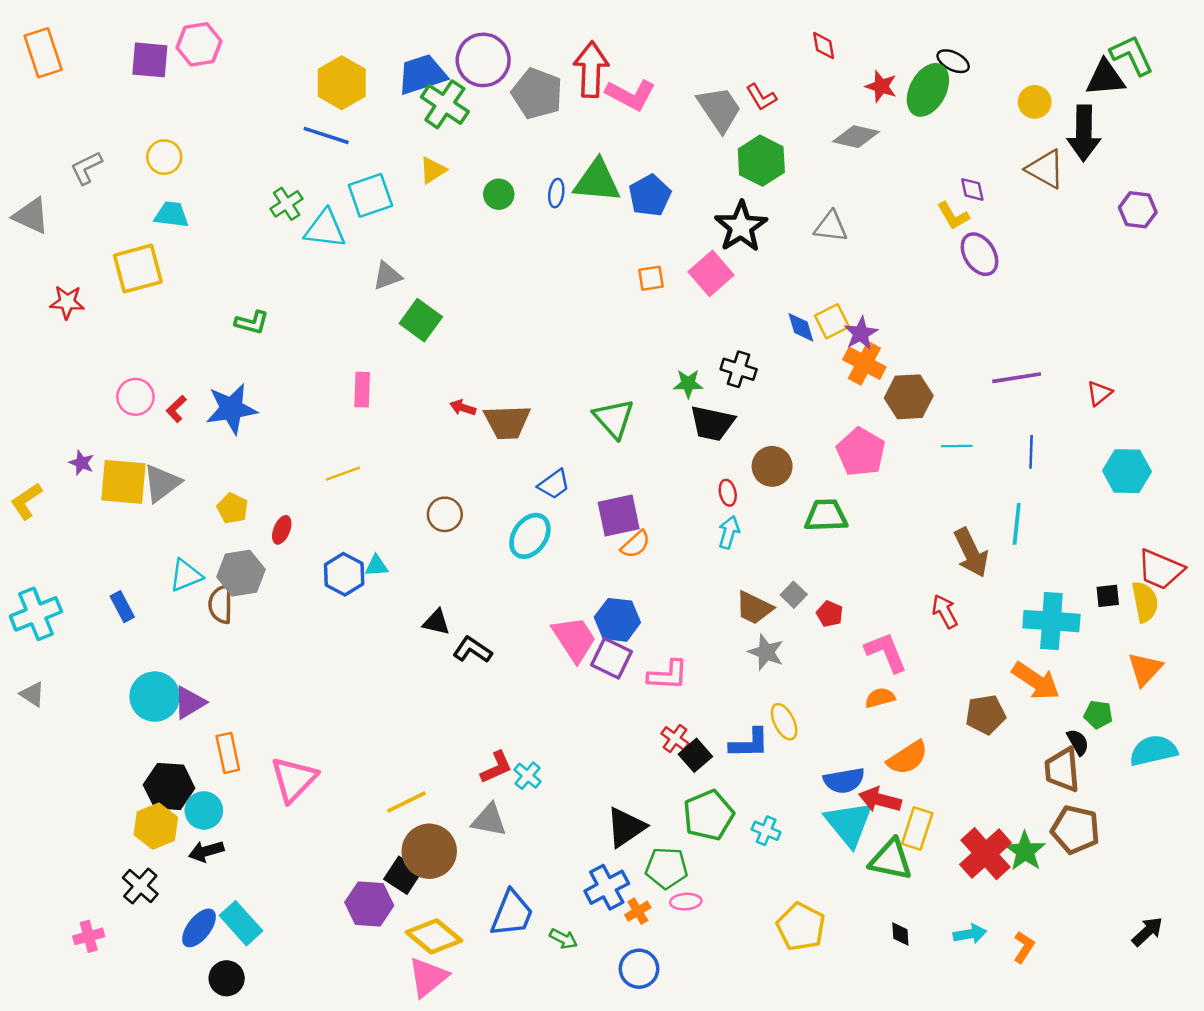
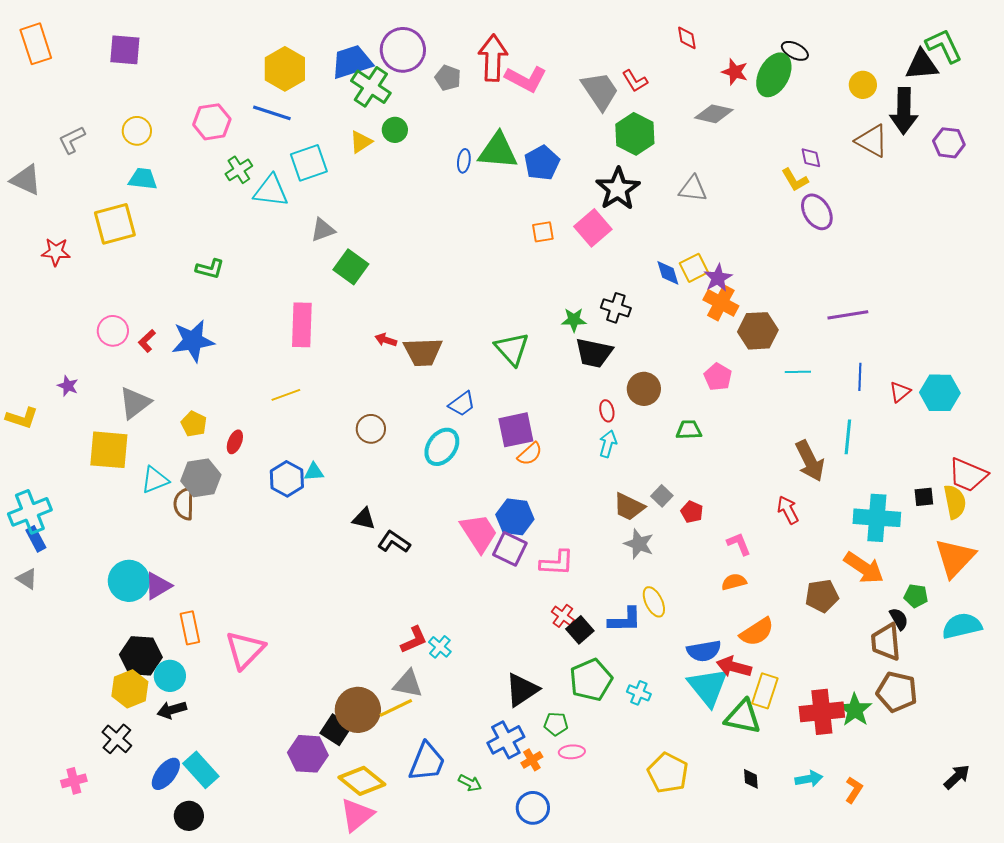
pink hexagon: (199, 44) -> (212, 122), moved
gray pentagon: (537, 94) -> (448, 78), size x0.6
green circle: (499, 194) -> (395, 130), moved
purple hexagon: (1138, 210) -> (949, 143), moved
pink rectangle: (362, 390) -> (302, 325), size x1.5
red triangle: (1099, 393) -> (900, 392), moved
pink pentagon: (861, 452) -> (718, 377), size x0.7
yellow square: (123, 482) -> (109, 450), moved
yellow L-shape: (26, 501) -> (22, 418), turned -128
green trapezoid: (826, 516) -> (689, 430), size x0.7
blue rectangle: (122, 607) -> (36, 539), moved
pink L-shape: (886, 652) -> (739, 544), size x0.7
orange triangle: (1145, 669) -> (955, 558), size x1.4
yellow line: (406, 802) -> (396, 708), moved
red cross: (985, 854) -> (822, 712), turned 36
green pentagon: (667, 868) -> (556, 724), size x0.7

